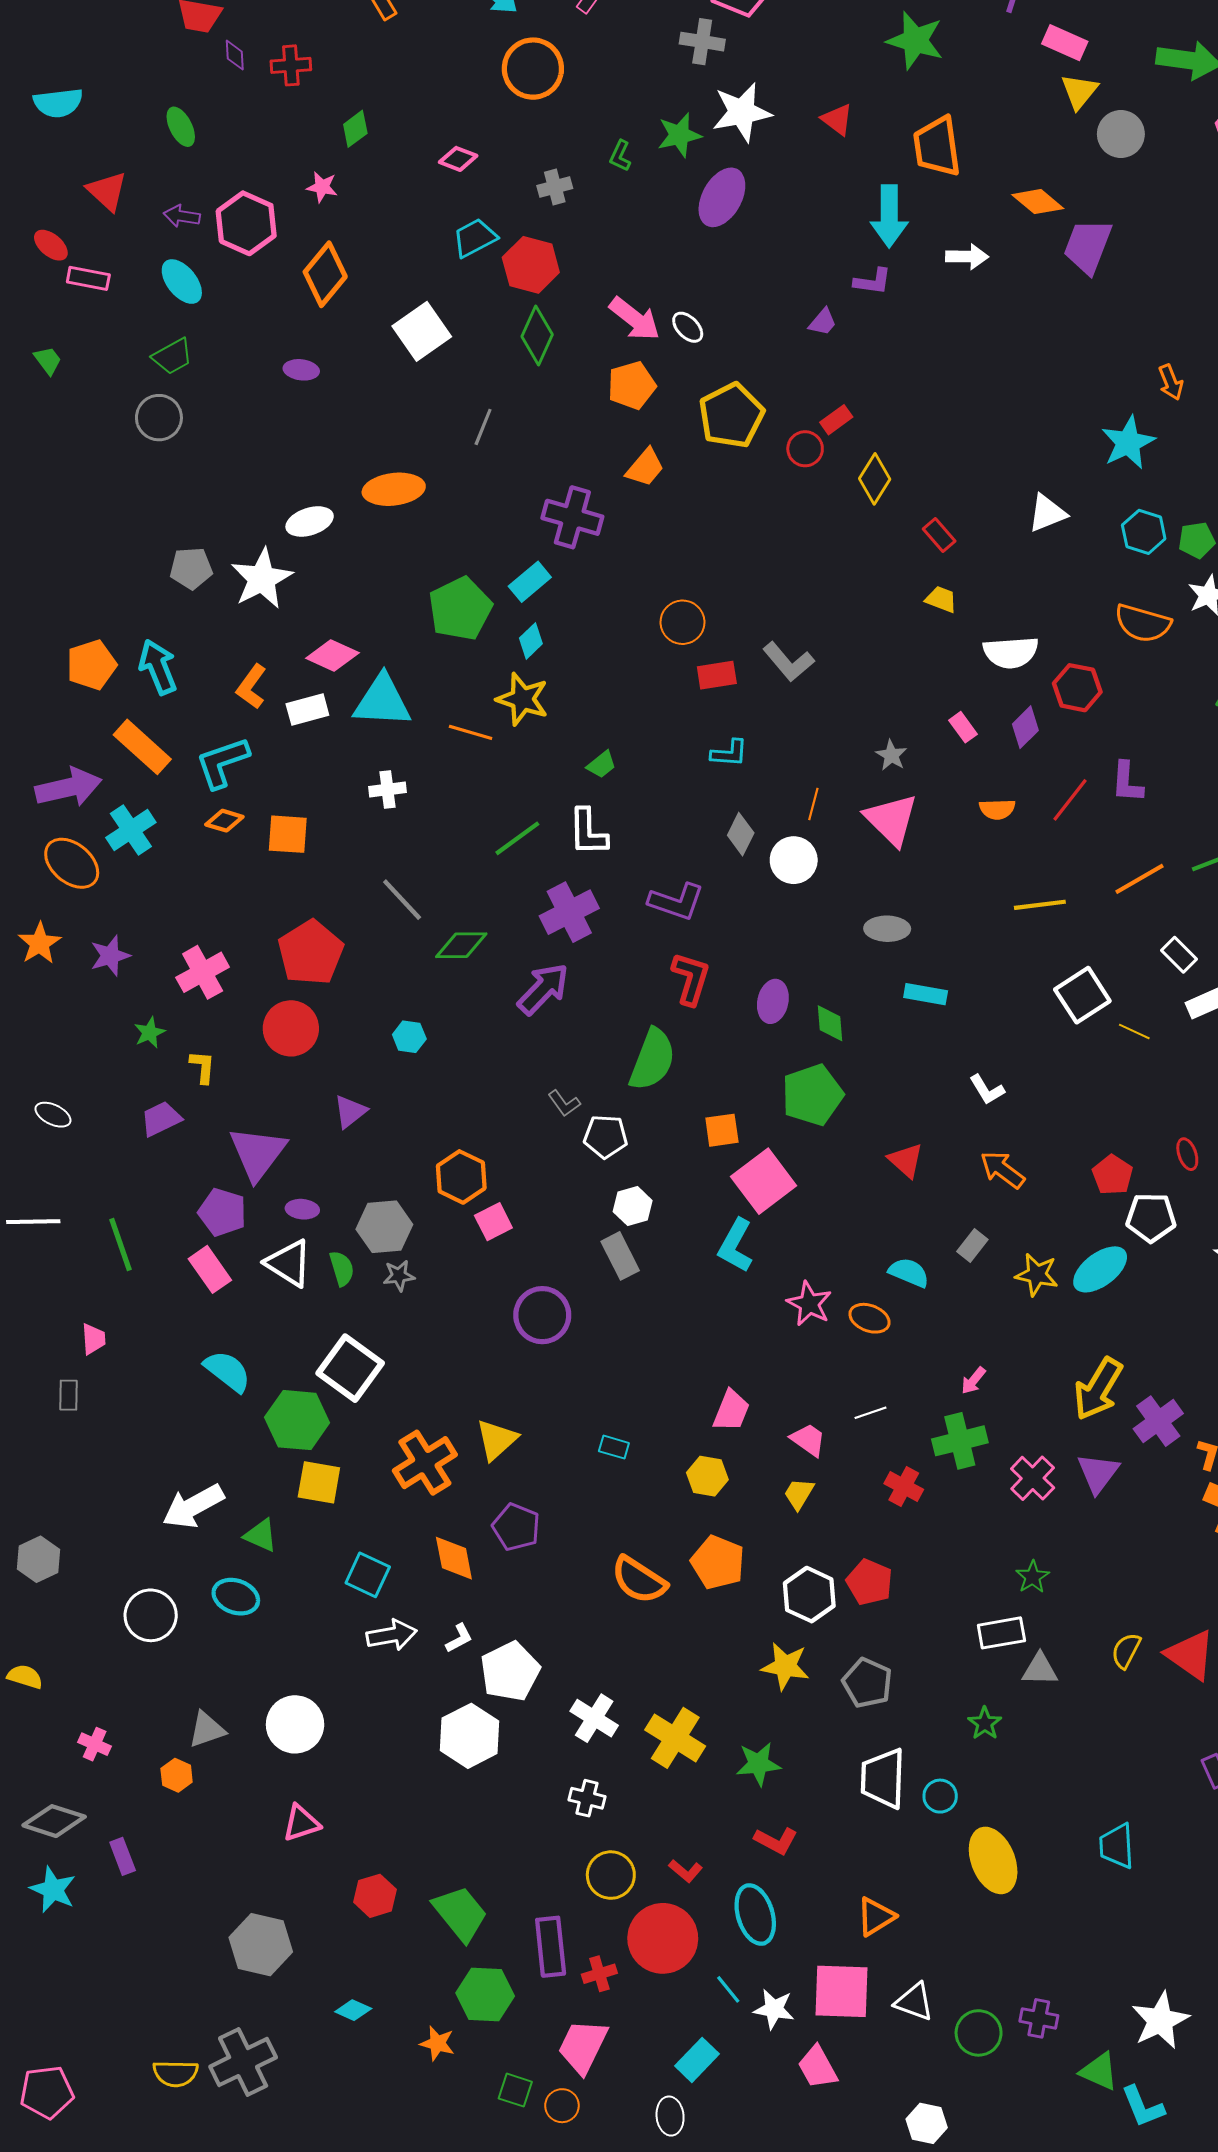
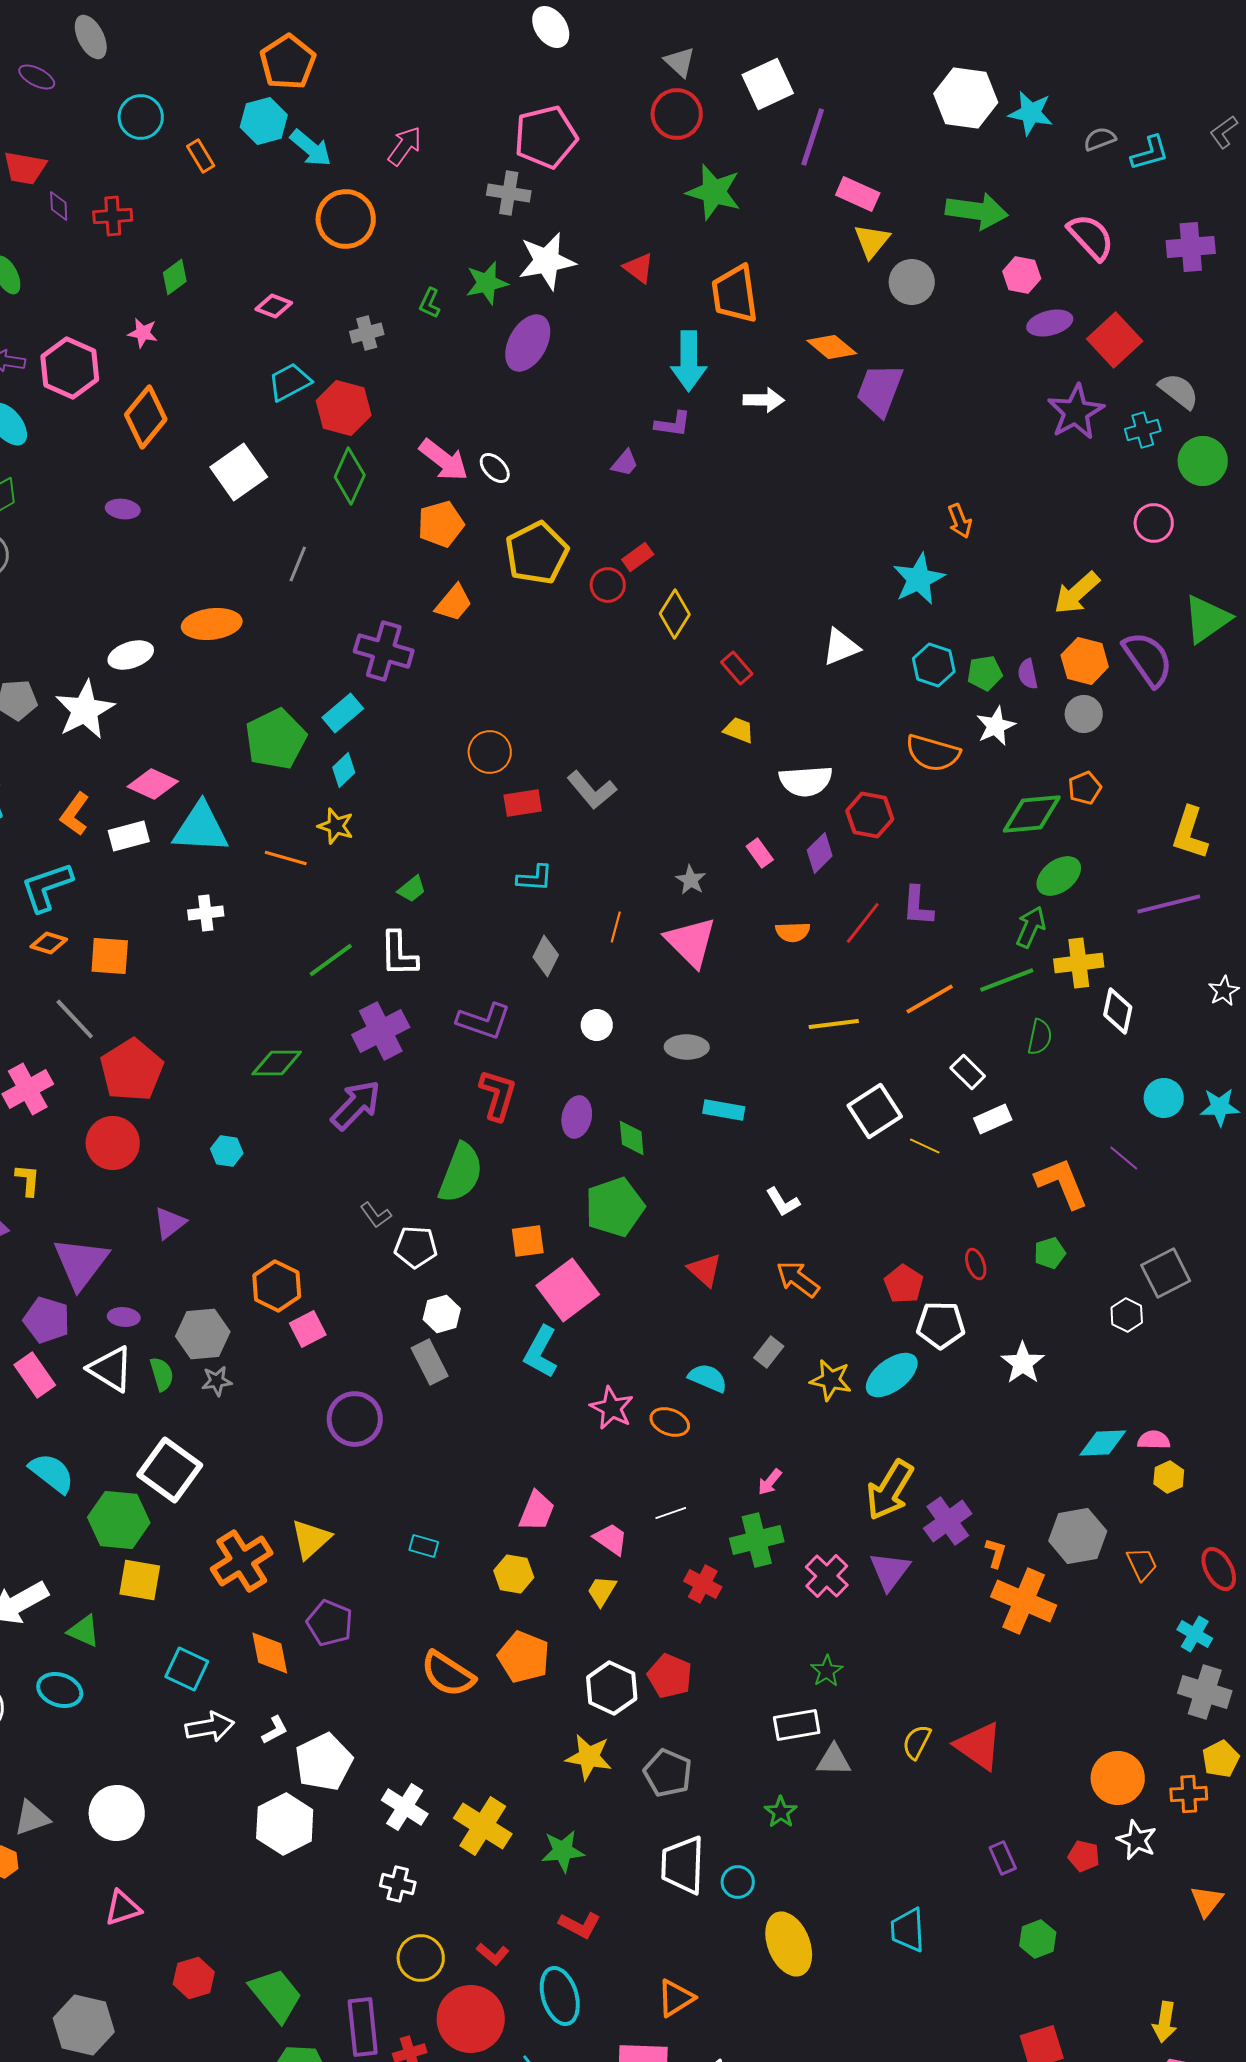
yellow star: (523, 699) -> (336, 826), size x0.7
white circle: (794, 860) -> (597, 1025), moved, size x0.7
gray line: (402, 900) -> (75, 1019), moved

